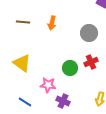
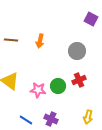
pink star: (48, 85) -> (38, 90), moved
blue line: (25, 102) -> (26, 120), moved

